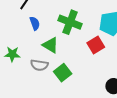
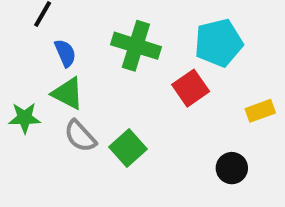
green triangle: (50, 45) -> (68, 93), moved
gray semicircle: (39, 65) -> (80, 136), turned 42

